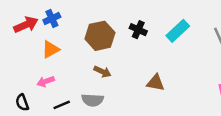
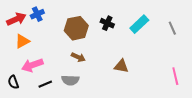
orange triangle: (51, 49) -> (22, 41), moved
pink arrow: (46, 81) -> (32, 65), size x1.5

